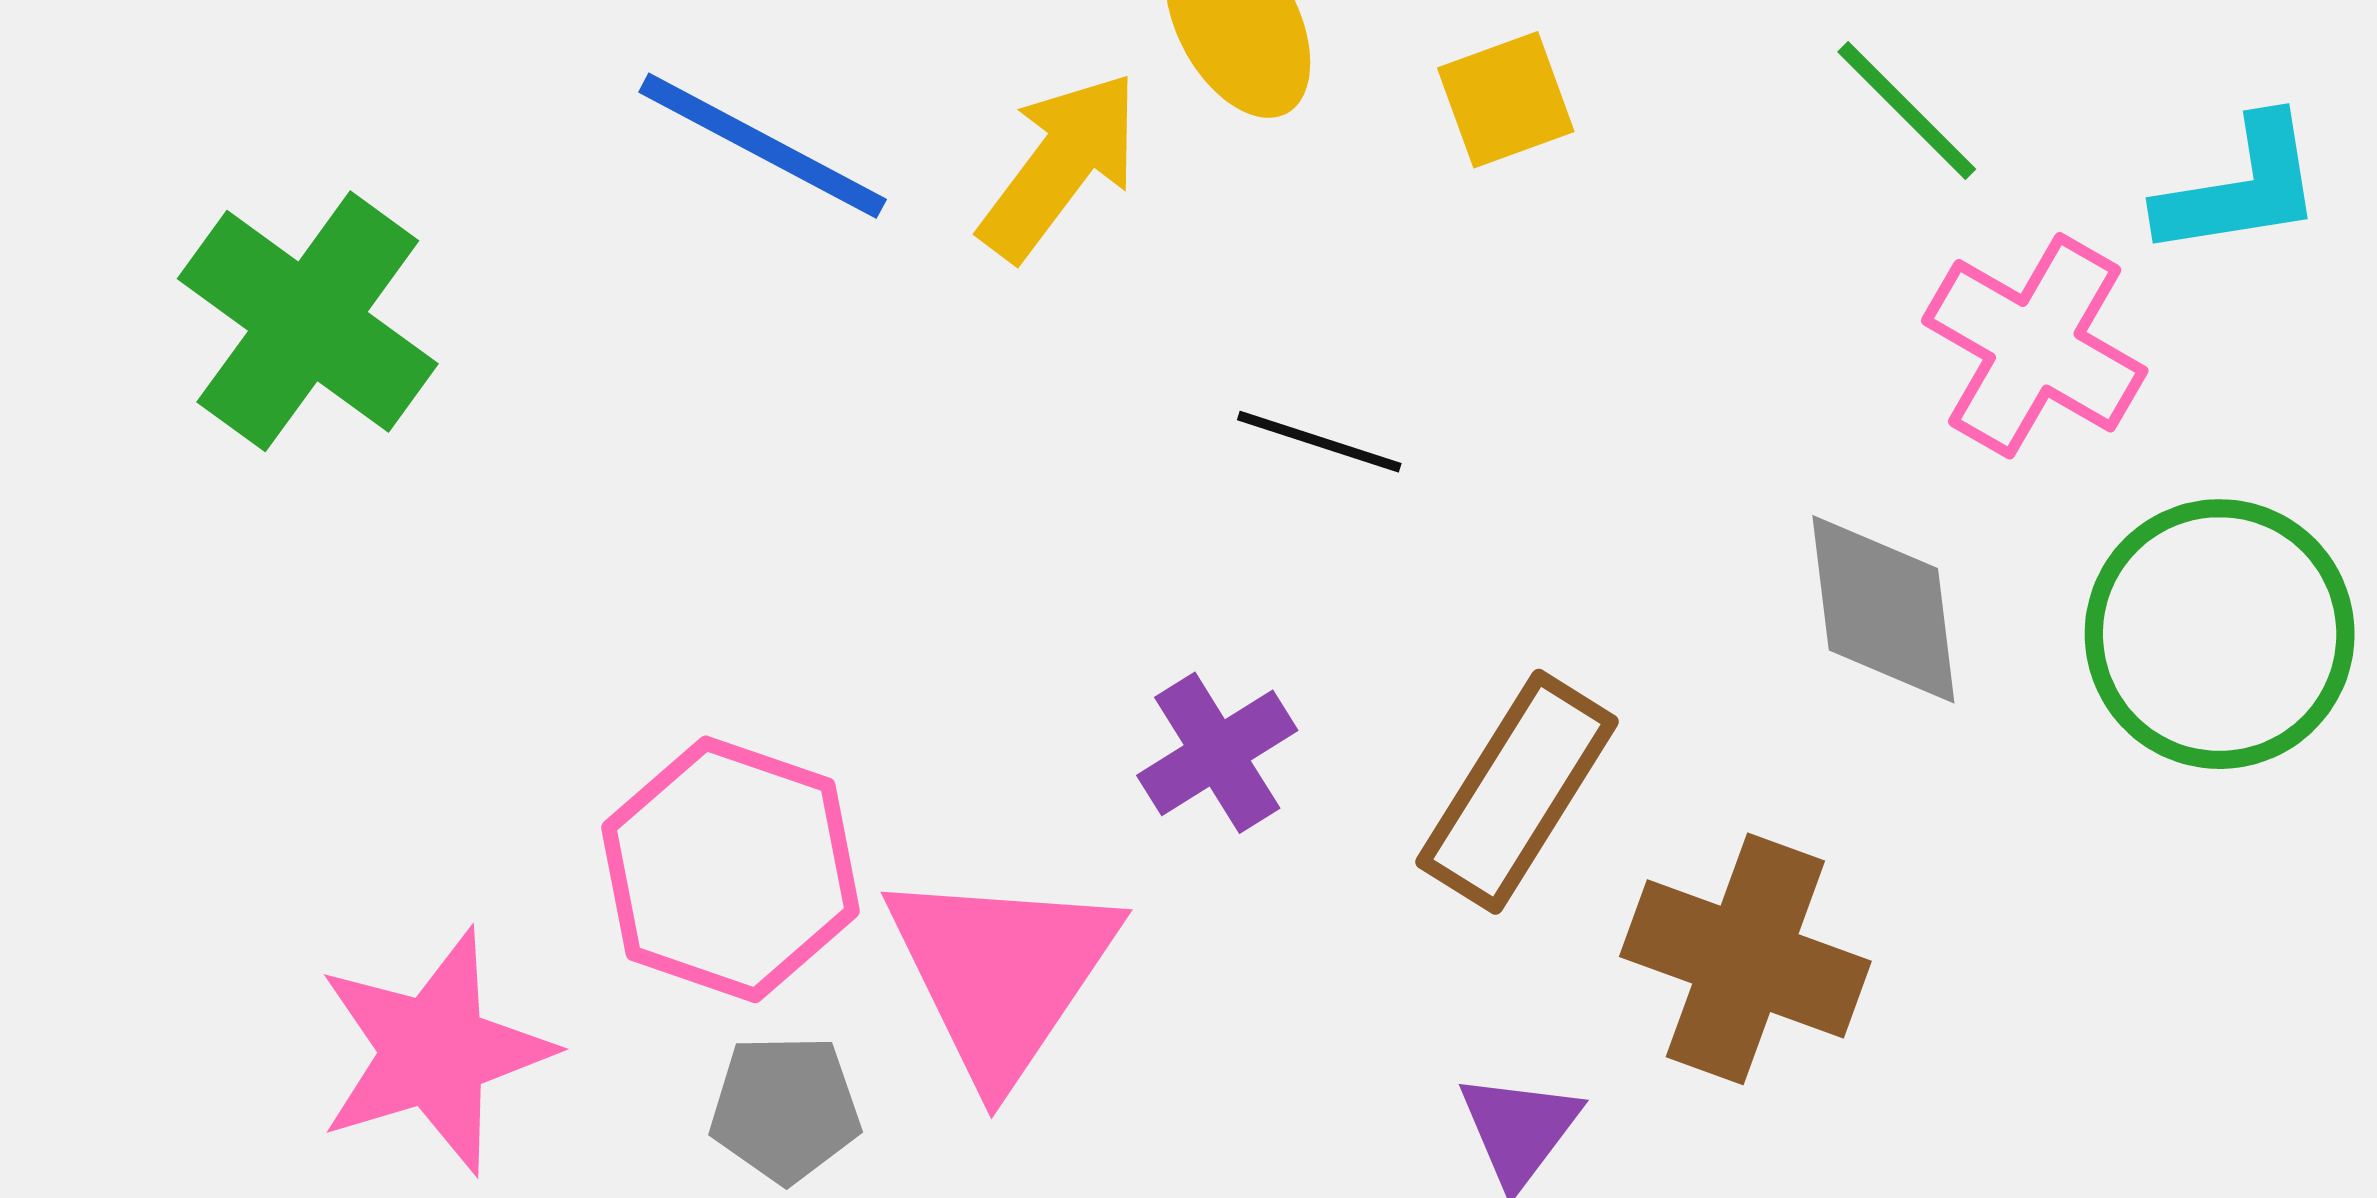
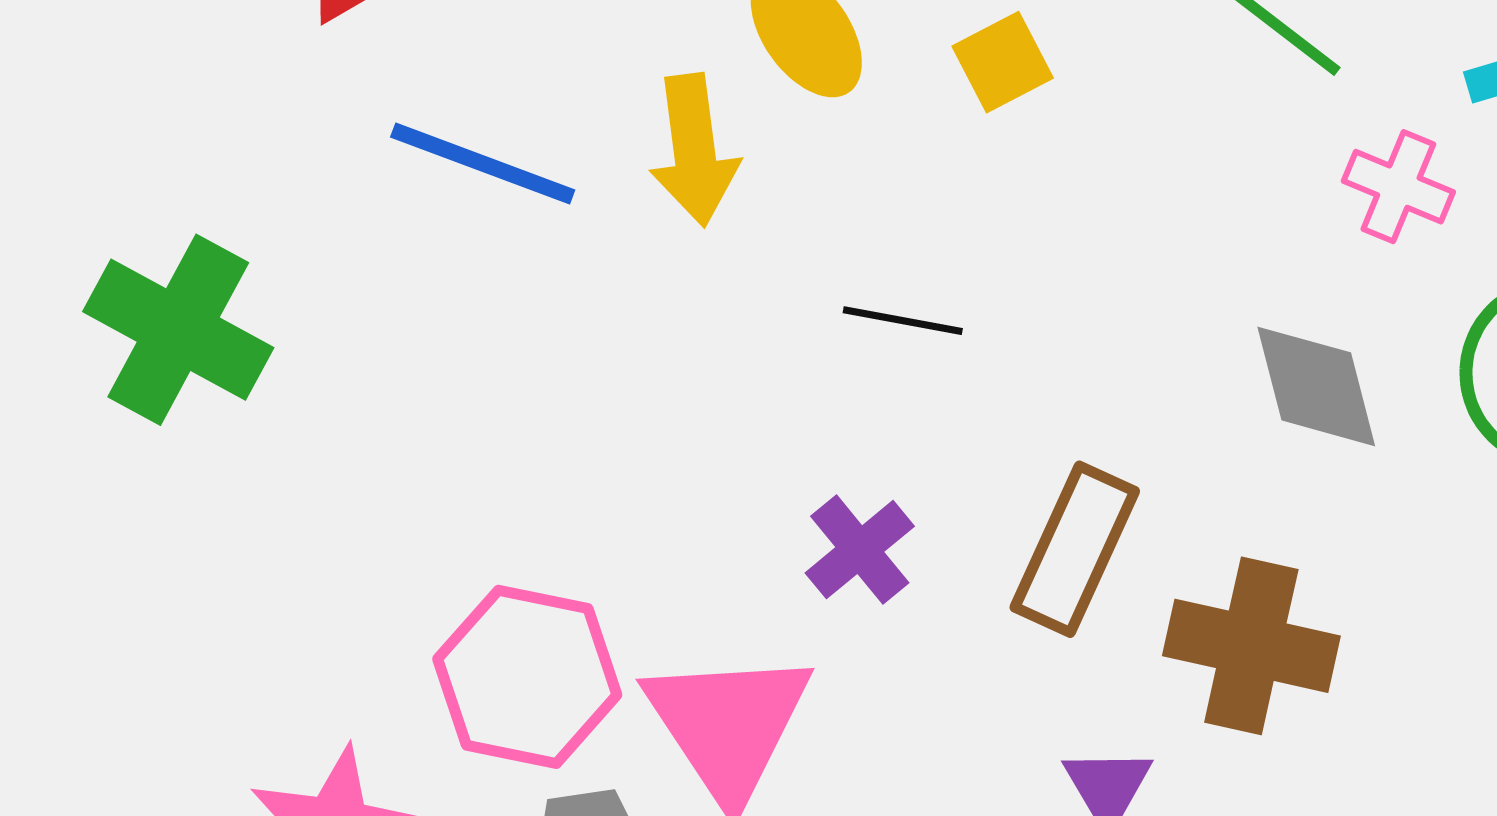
yellow arrow: (1060, 166) -> (694, 150), turned 143
pink cross: (2035, 346) -> (1398, 187), size x0.7

